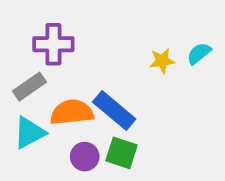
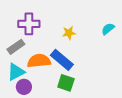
yellow star: (162, 61) -> (69, 33), moved
purple circle: (85, 157) -> (24, 87), moved

